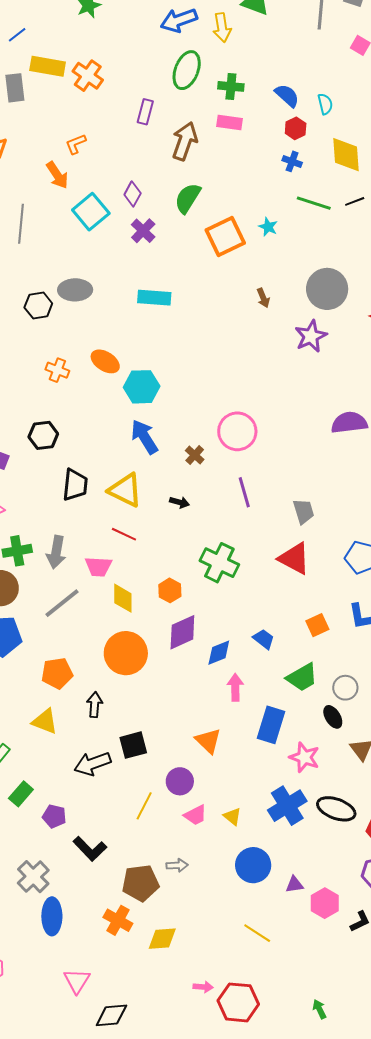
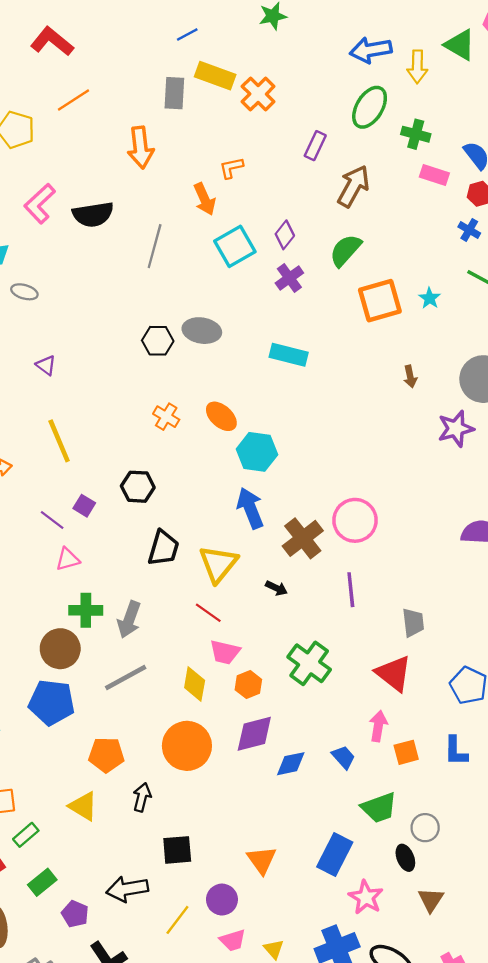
pink rectangle: (229, 122) -> (434, 175), moved
brown cross: (195, 455) -> (303, 538), size x1.8
yellow triangle: (125, 490) -> (218, 564), turned 33
pink trapezoid: (98, 567) -> (225, 652), moved
pink arrow: (235, 687) -> (378, 726), moved
black arrow: (93, 764) -> (127, 889), moved

